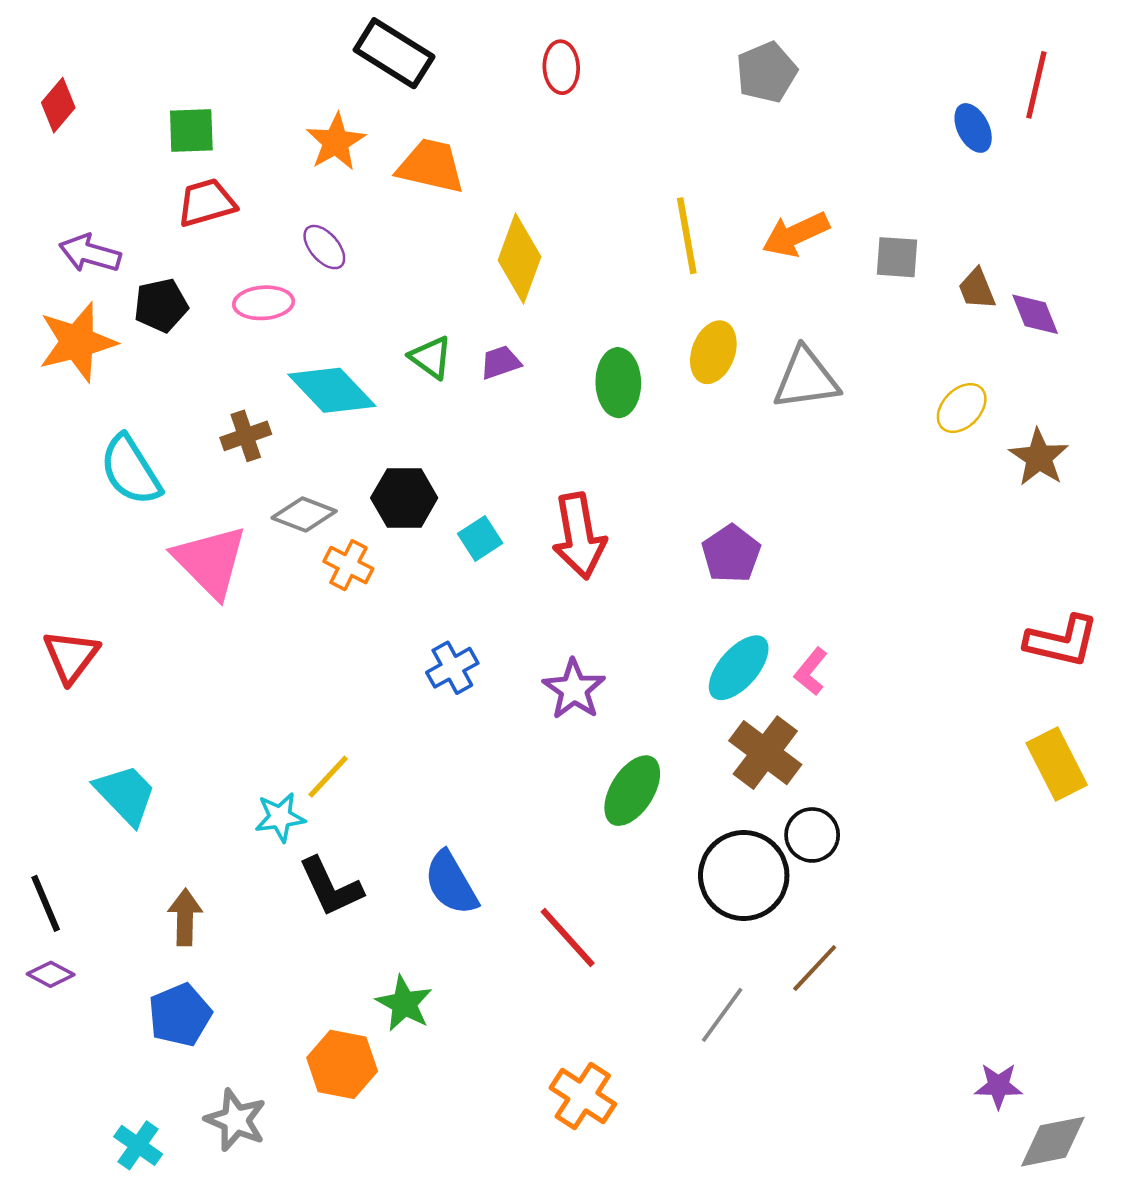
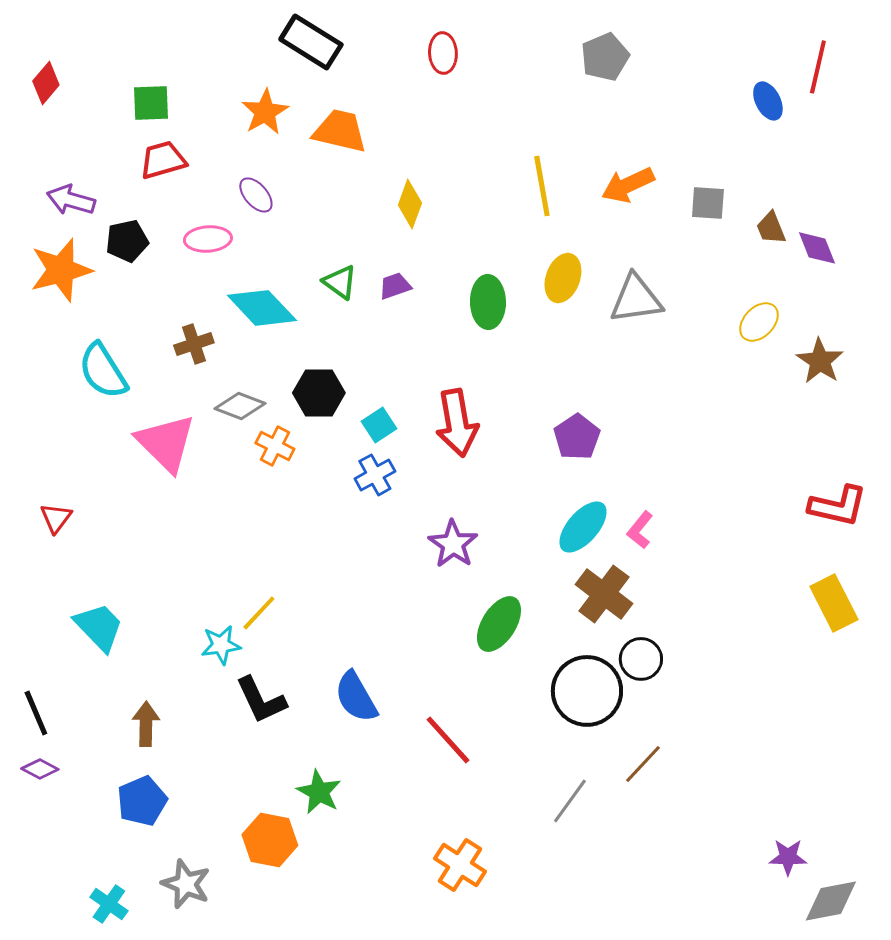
yellow diamond: (519, 258) -> (410, 204), size x0.7
red triangle: (71, 656) -> (56, 518), size x0.7
blue cross: (452, 668) -> (375, 475), moved

